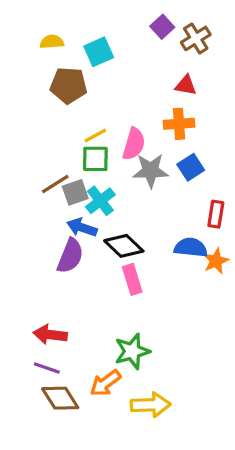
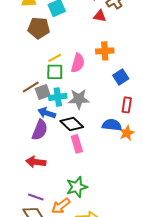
red triangle: (186, 85) -> (100, 16), moved
blue square: (191, 167) -> (121, 77), moved
gray star: (151, 171) -> (79, 99), moved
cyan cross: (100, 201) -> (58, 97), turned 30
red arrow: (50, 335) -> (36, 162), moved
purple line: (47, 368) -> (36, 197), moved

